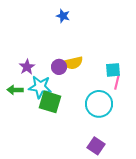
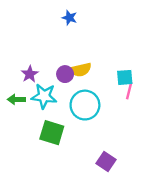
green square: (50, 102) -> (52, 133), moved
cyan circle: (99, 104) -> (85, 105), moved

